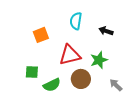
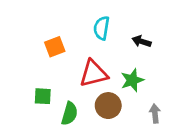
green semicircle: (52, 85) -> (69, 114), turned -48
gray arrow: (116, 85) -> (155, 114), turned 40

